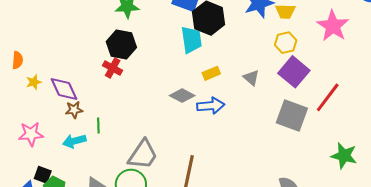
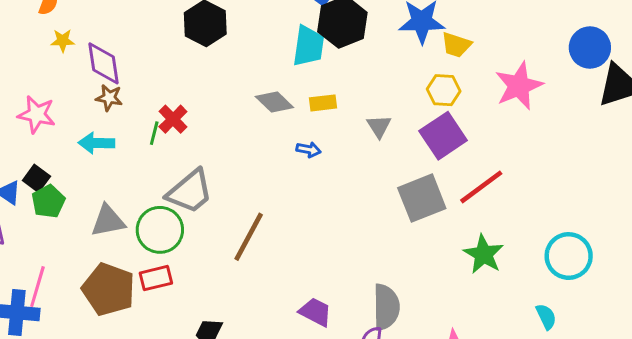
red cross: (113, 68) -> (173, 119), moved
gray diamond: (182, 96) -> (274, 102), moved
blue arrow: (211, 106) -> (309, 150), size x0.6
gray square: (292, 115) -> (422, 198), turned 32
green line: (98, 126) -> (154, 133), moved
green star: (344, 156) -> (484, 254), moved

